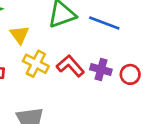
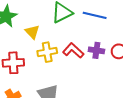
yellow cross: (36, 64) -> (47, 52), turned -30

